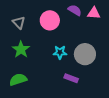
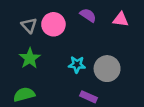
purple semicircle: (75, 10) -> (88, 15), moved
pink circle: (50, 20) -> (53, 24), moved

